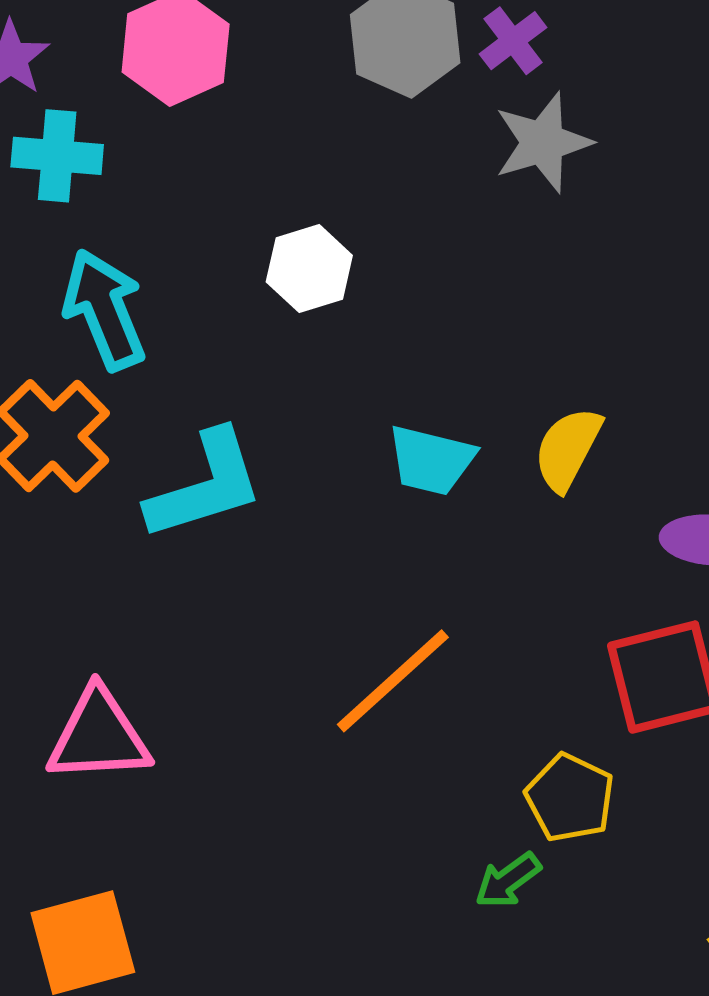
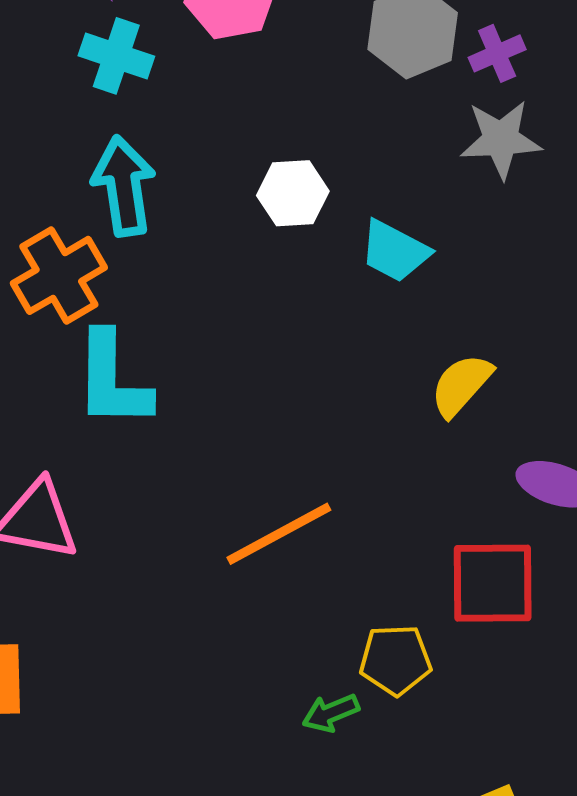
cyan trapezoid: (431, 460) -> (395, 251), moved
cyan L-shape: (205, 485) -> (112, 380), moved, turned 94
yellow pentagon: (570, 798) -> (395, 660), turned 30

